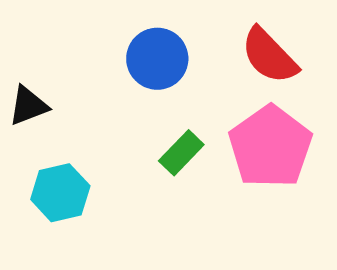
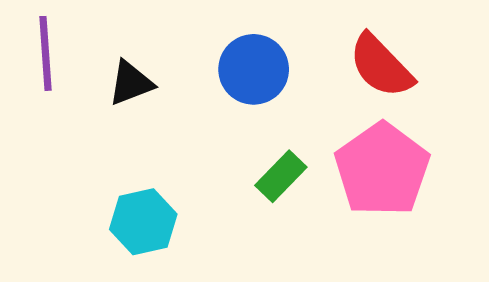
black triangle: (28, 106) -> (131, 83), moved

